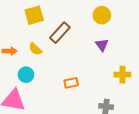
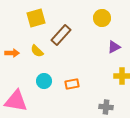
purple triangle: (102, 45) -> (114, 47), moved, turned 40
cyan circle: (26, 75) -> (44, 81), moved

